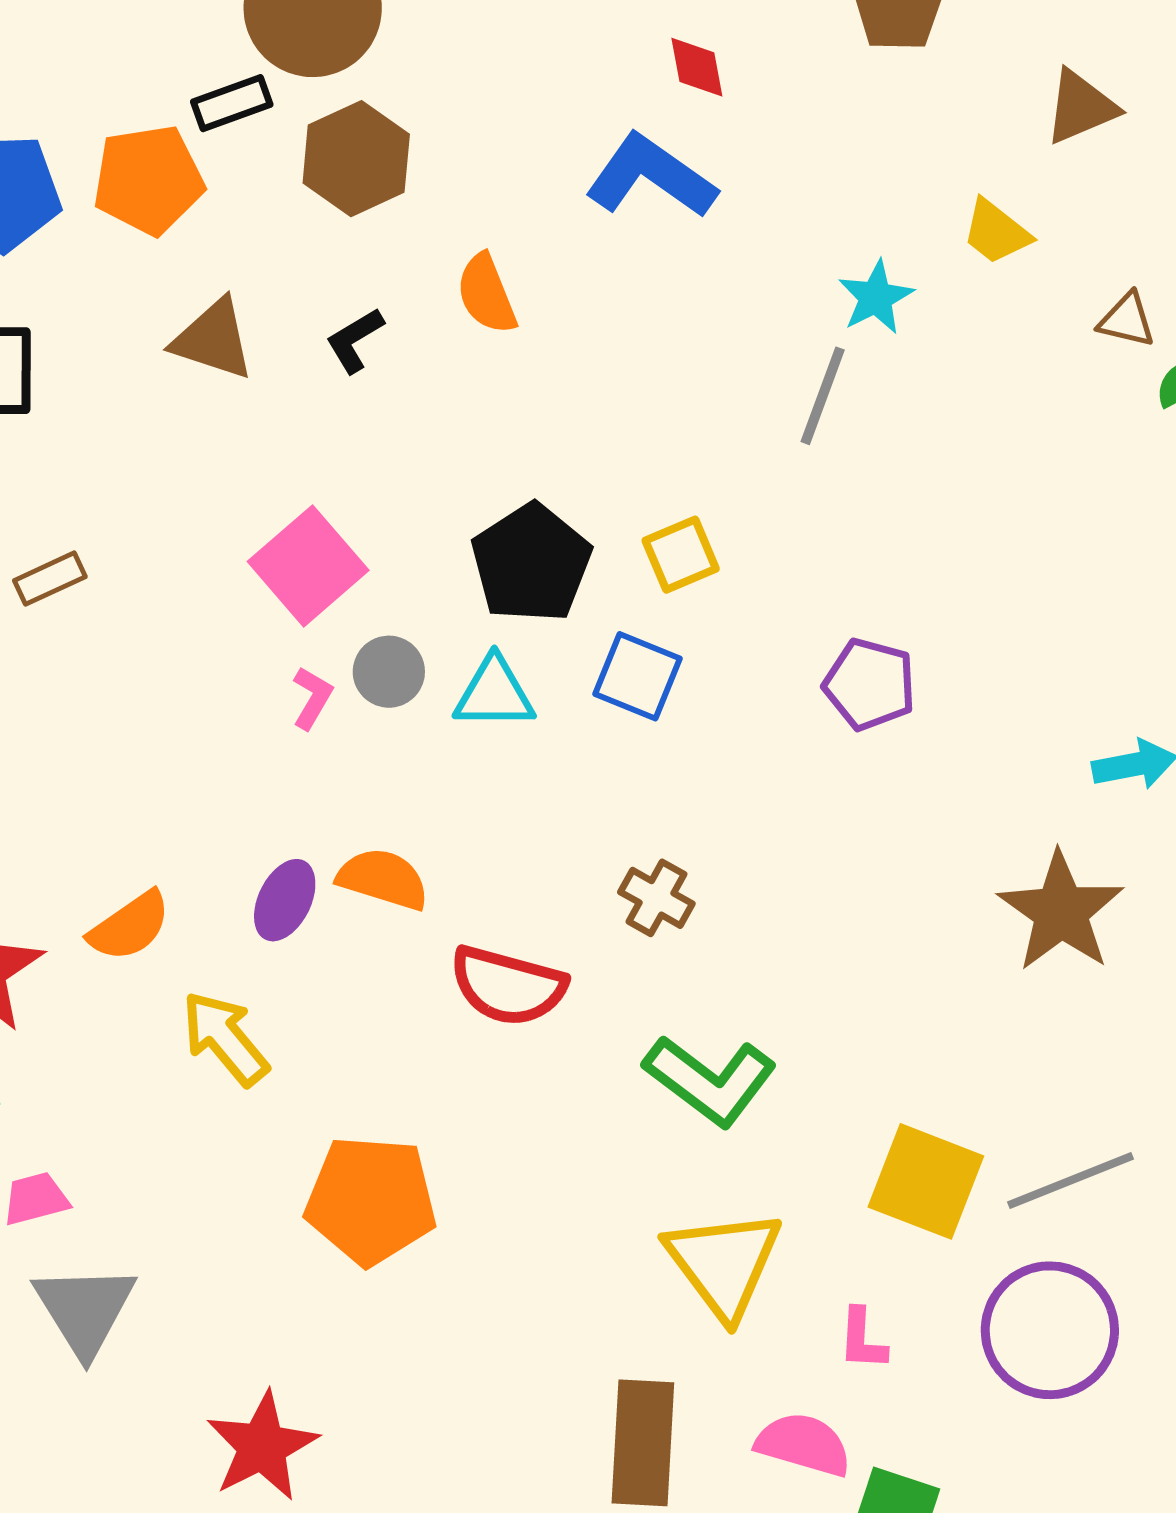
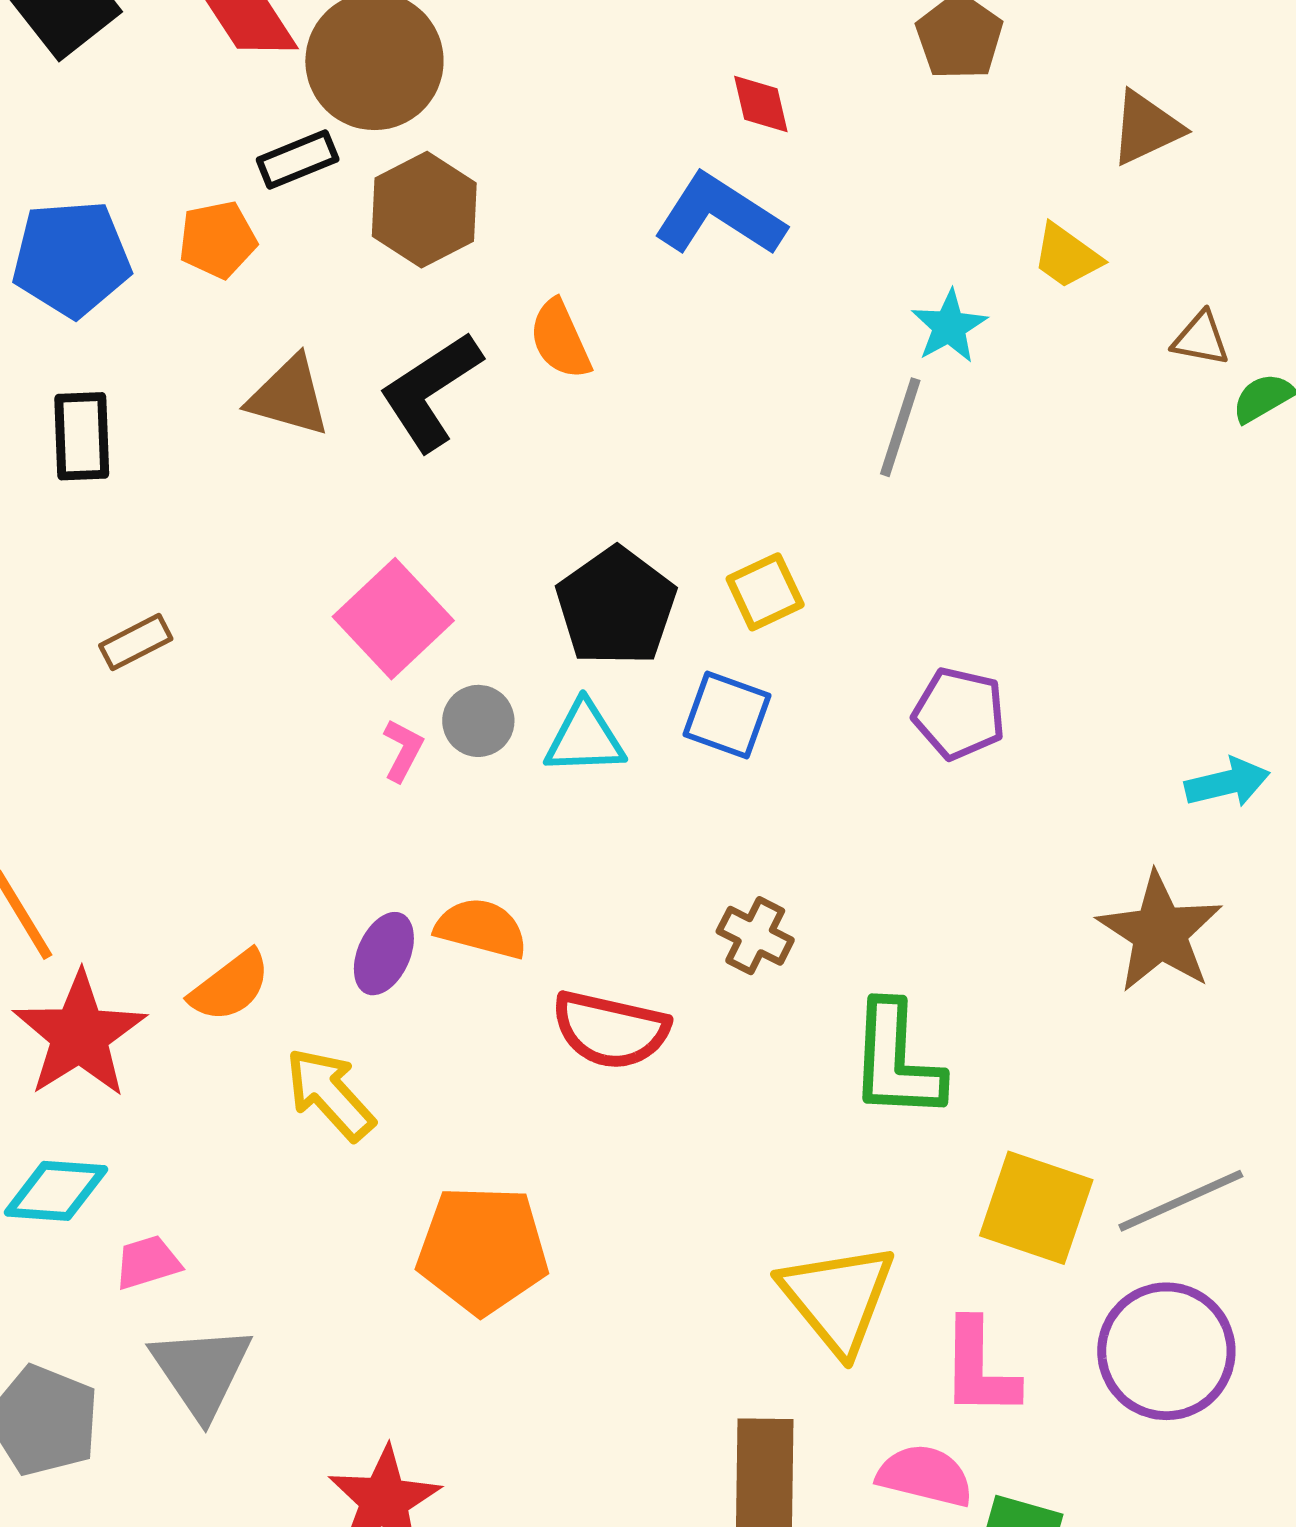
orange pentagon: (148, 180) -> (218, 240), size x0.7
black L-shape: (355, 340) -> (430, 391), size x1.8
green L-shape: (710, 1080) -> (896, 1061), moved, turned 58
pink L-shape: (862, 1339) -> (979, 1368), size x1.6

